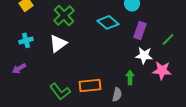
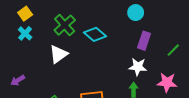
cyan diamond: (108, 22) -> (95, 34), moved
cyan cross: (26, 40) -> (25, 33), moved, turned -32
white star: (144, 55) -> (138, 67), moved

